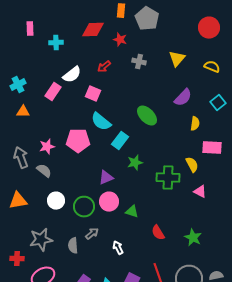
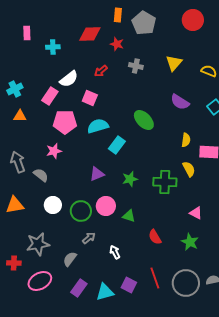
red circle: (209, 28) -> (193, 20), moved
purple semicircle: (183, 98) -> (180, 102), turned 78
cyan semicircle: (101, 122) -> (98, 126), turned 125
yellow semicircle: (195, 124) -> (186, 140), moved
pink pentagon: (78, 141) -> (65, 122), moved
pink star: (47, 147) -> (54, 151), moved
green star: (135, 163) -> (130, 179), moved
purple triangle: (106, 178) -> (97, 174), moved
pink triangle: (200, 192) -> (196, 213), moved
gray semicircle: (73, 246) -> (70, 259), moved, turned 42

